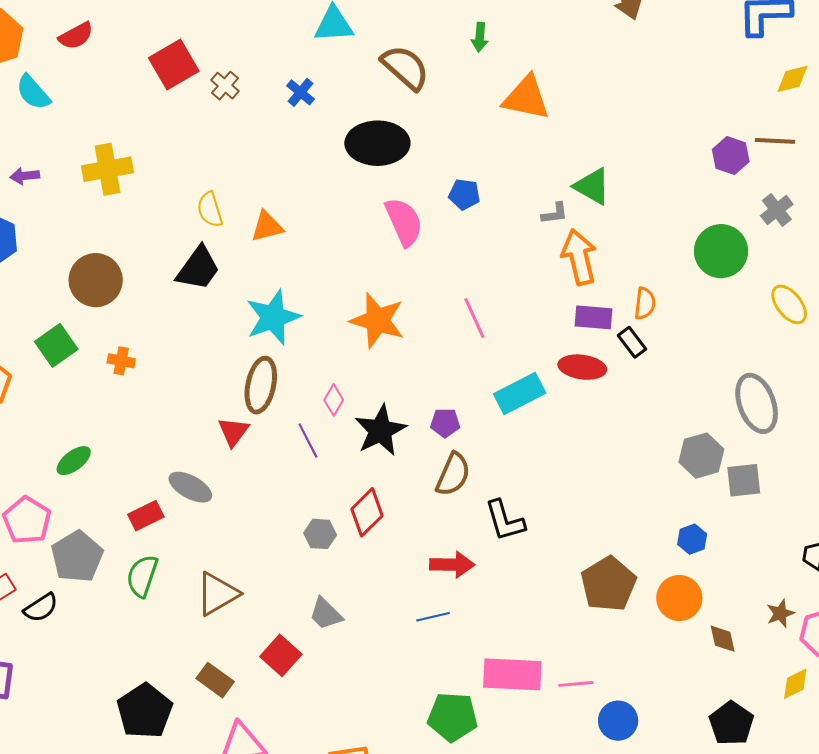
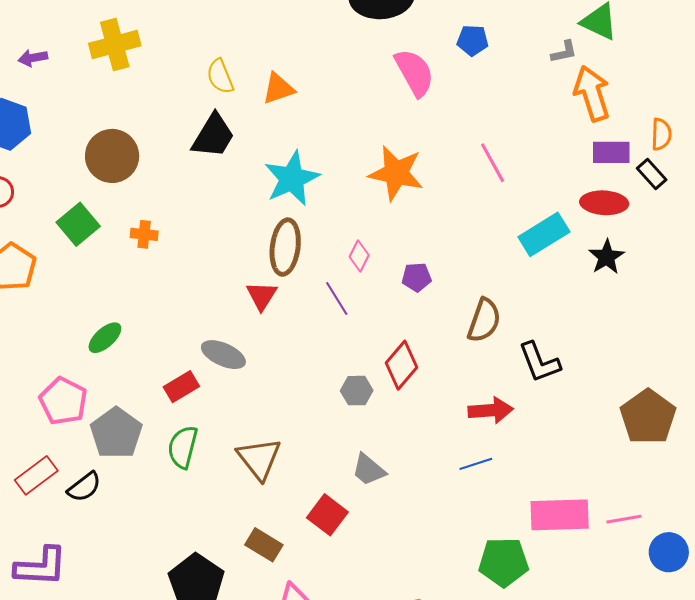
purple pentagon: (445, 423) -> (417, 277), moved
black star: (380, 430) -> (607, 257), moved, size x0.7
brown triangle: (217, 594) -> (259, 459), turned -33

